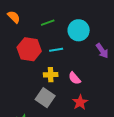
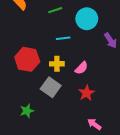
red hexagon: (29, 49) -> (27, 59), moved
pink semicircle: (75, 78) -> (81, 68), turned -96

